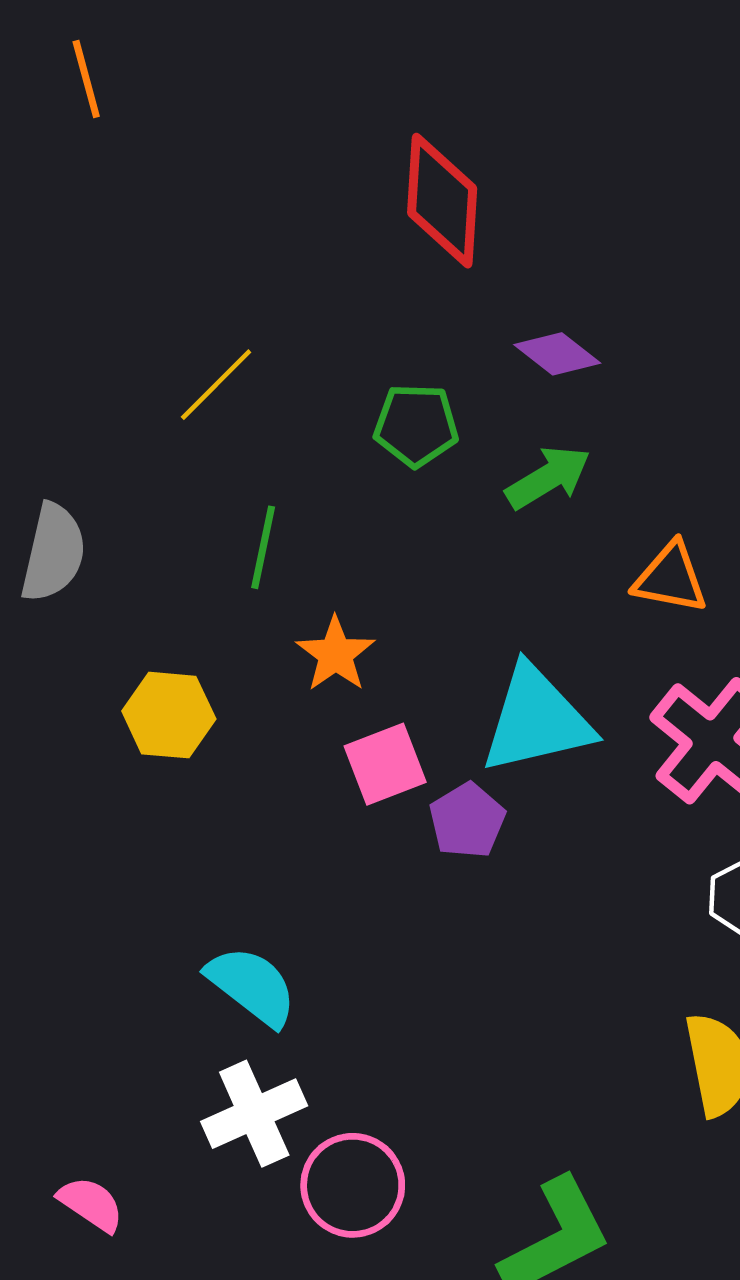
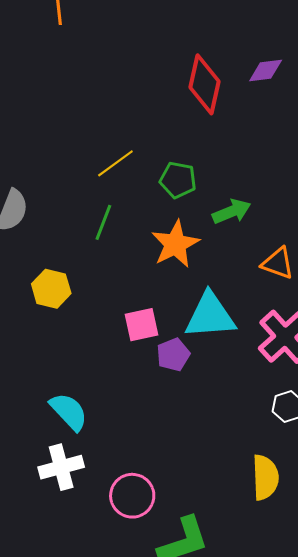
purple diamond: (557, 354) -> (266, 71), moved, turned -54
yellow line: (216, 385) -> (115, 163), moved
orange star: (336, 654) -> (175, 244), moved, size x1.4
pink circle: (353, 1185) -> (132, 496), moved

